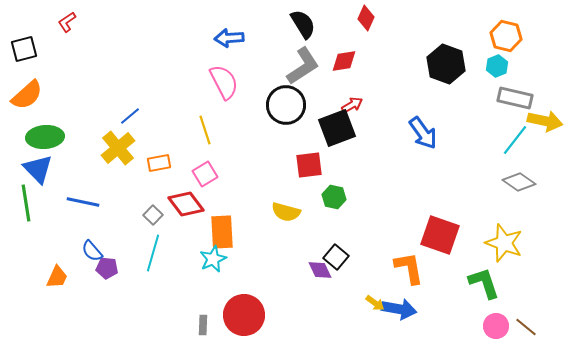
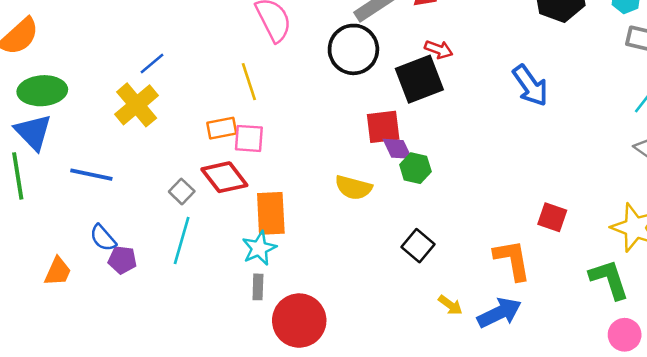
red arrow: (352, 105) -> (439, 49), turned 50
orange rectangle: (159, 163) -> (222, 128), moved
pink square: (205, 174) -> (249, 138), turned 35
red square: (440, 235) -> (552, 217), size x0.6
purple diamond: (320, 270) -> (397, 149), moved
yellow arrow: (375, 303) -> (450, 305), moved
blue arrow: (399, 309) -> (499, 313), turned -36
gray rectangle: (203, 325) -> (258, 287), moved

